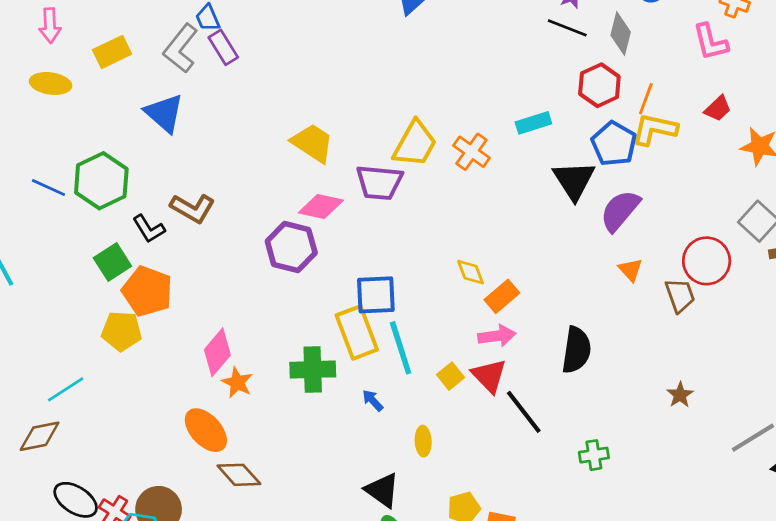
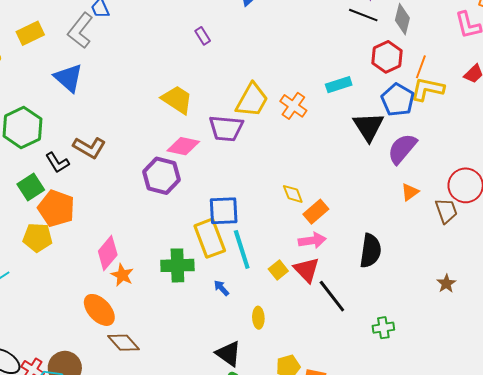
purple rectangle: (223, 47) -> (203, 36), moved, size x0.7
orange triangle: (630, 270) -> (410, 192), turned 36

